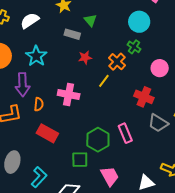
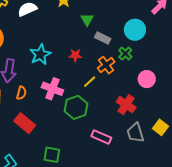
gray rectangle: (72, 34) -> (103, 38), moved
cyan star: (36, 56) -> (40, 54), moved
gray trapezoid: (158, 123) -> (135, 133), turned 30
pink rectangle: (125, 133) -> (101, 137), turned -54
green hexagon: (98, 140) -> (76, 107), moved

